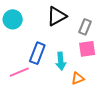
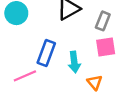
orange triangle: (78, 78) -> (95, 82), turned -48

